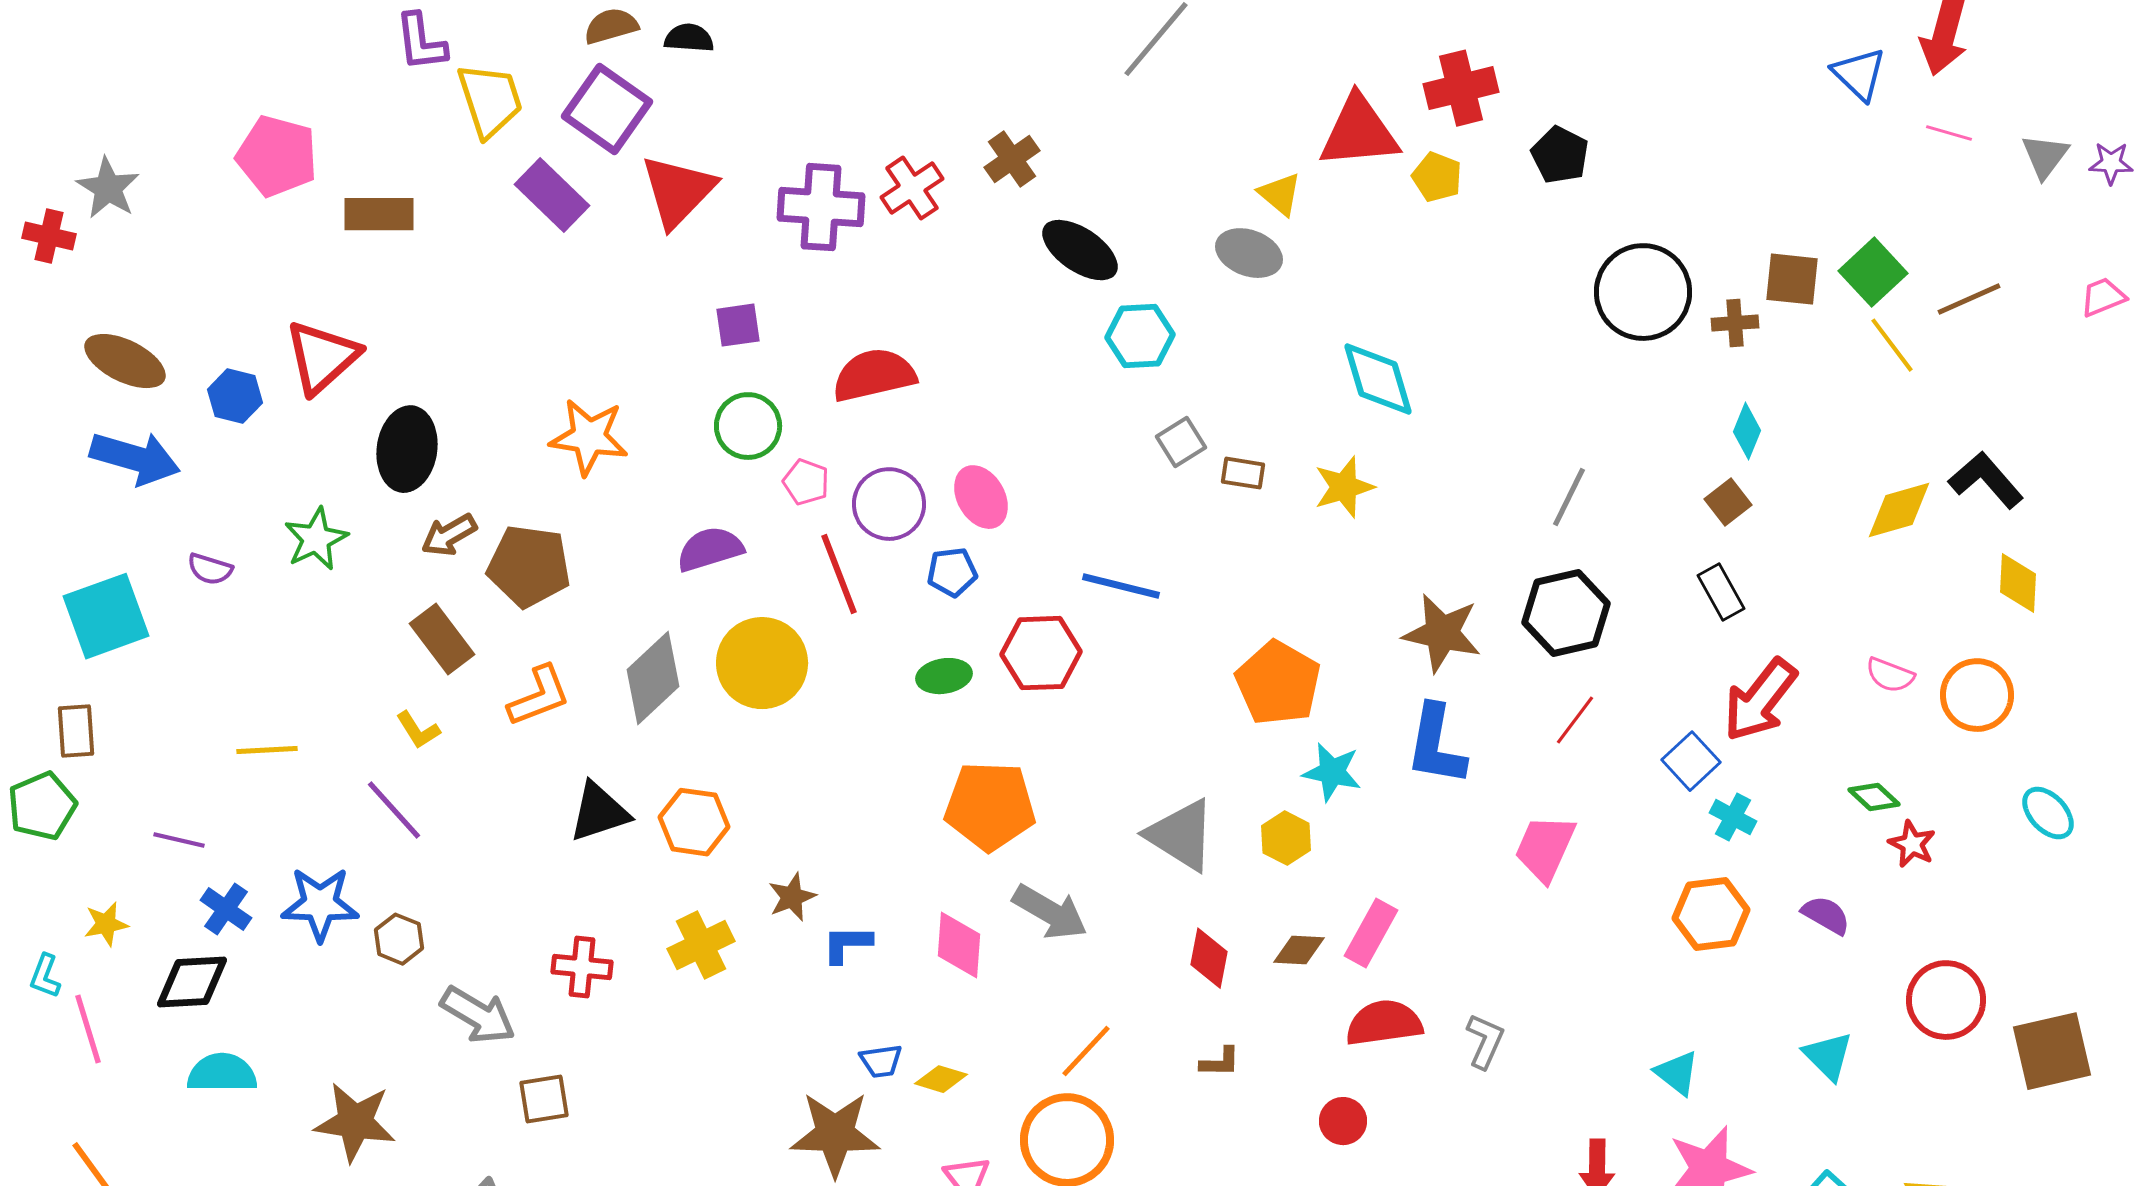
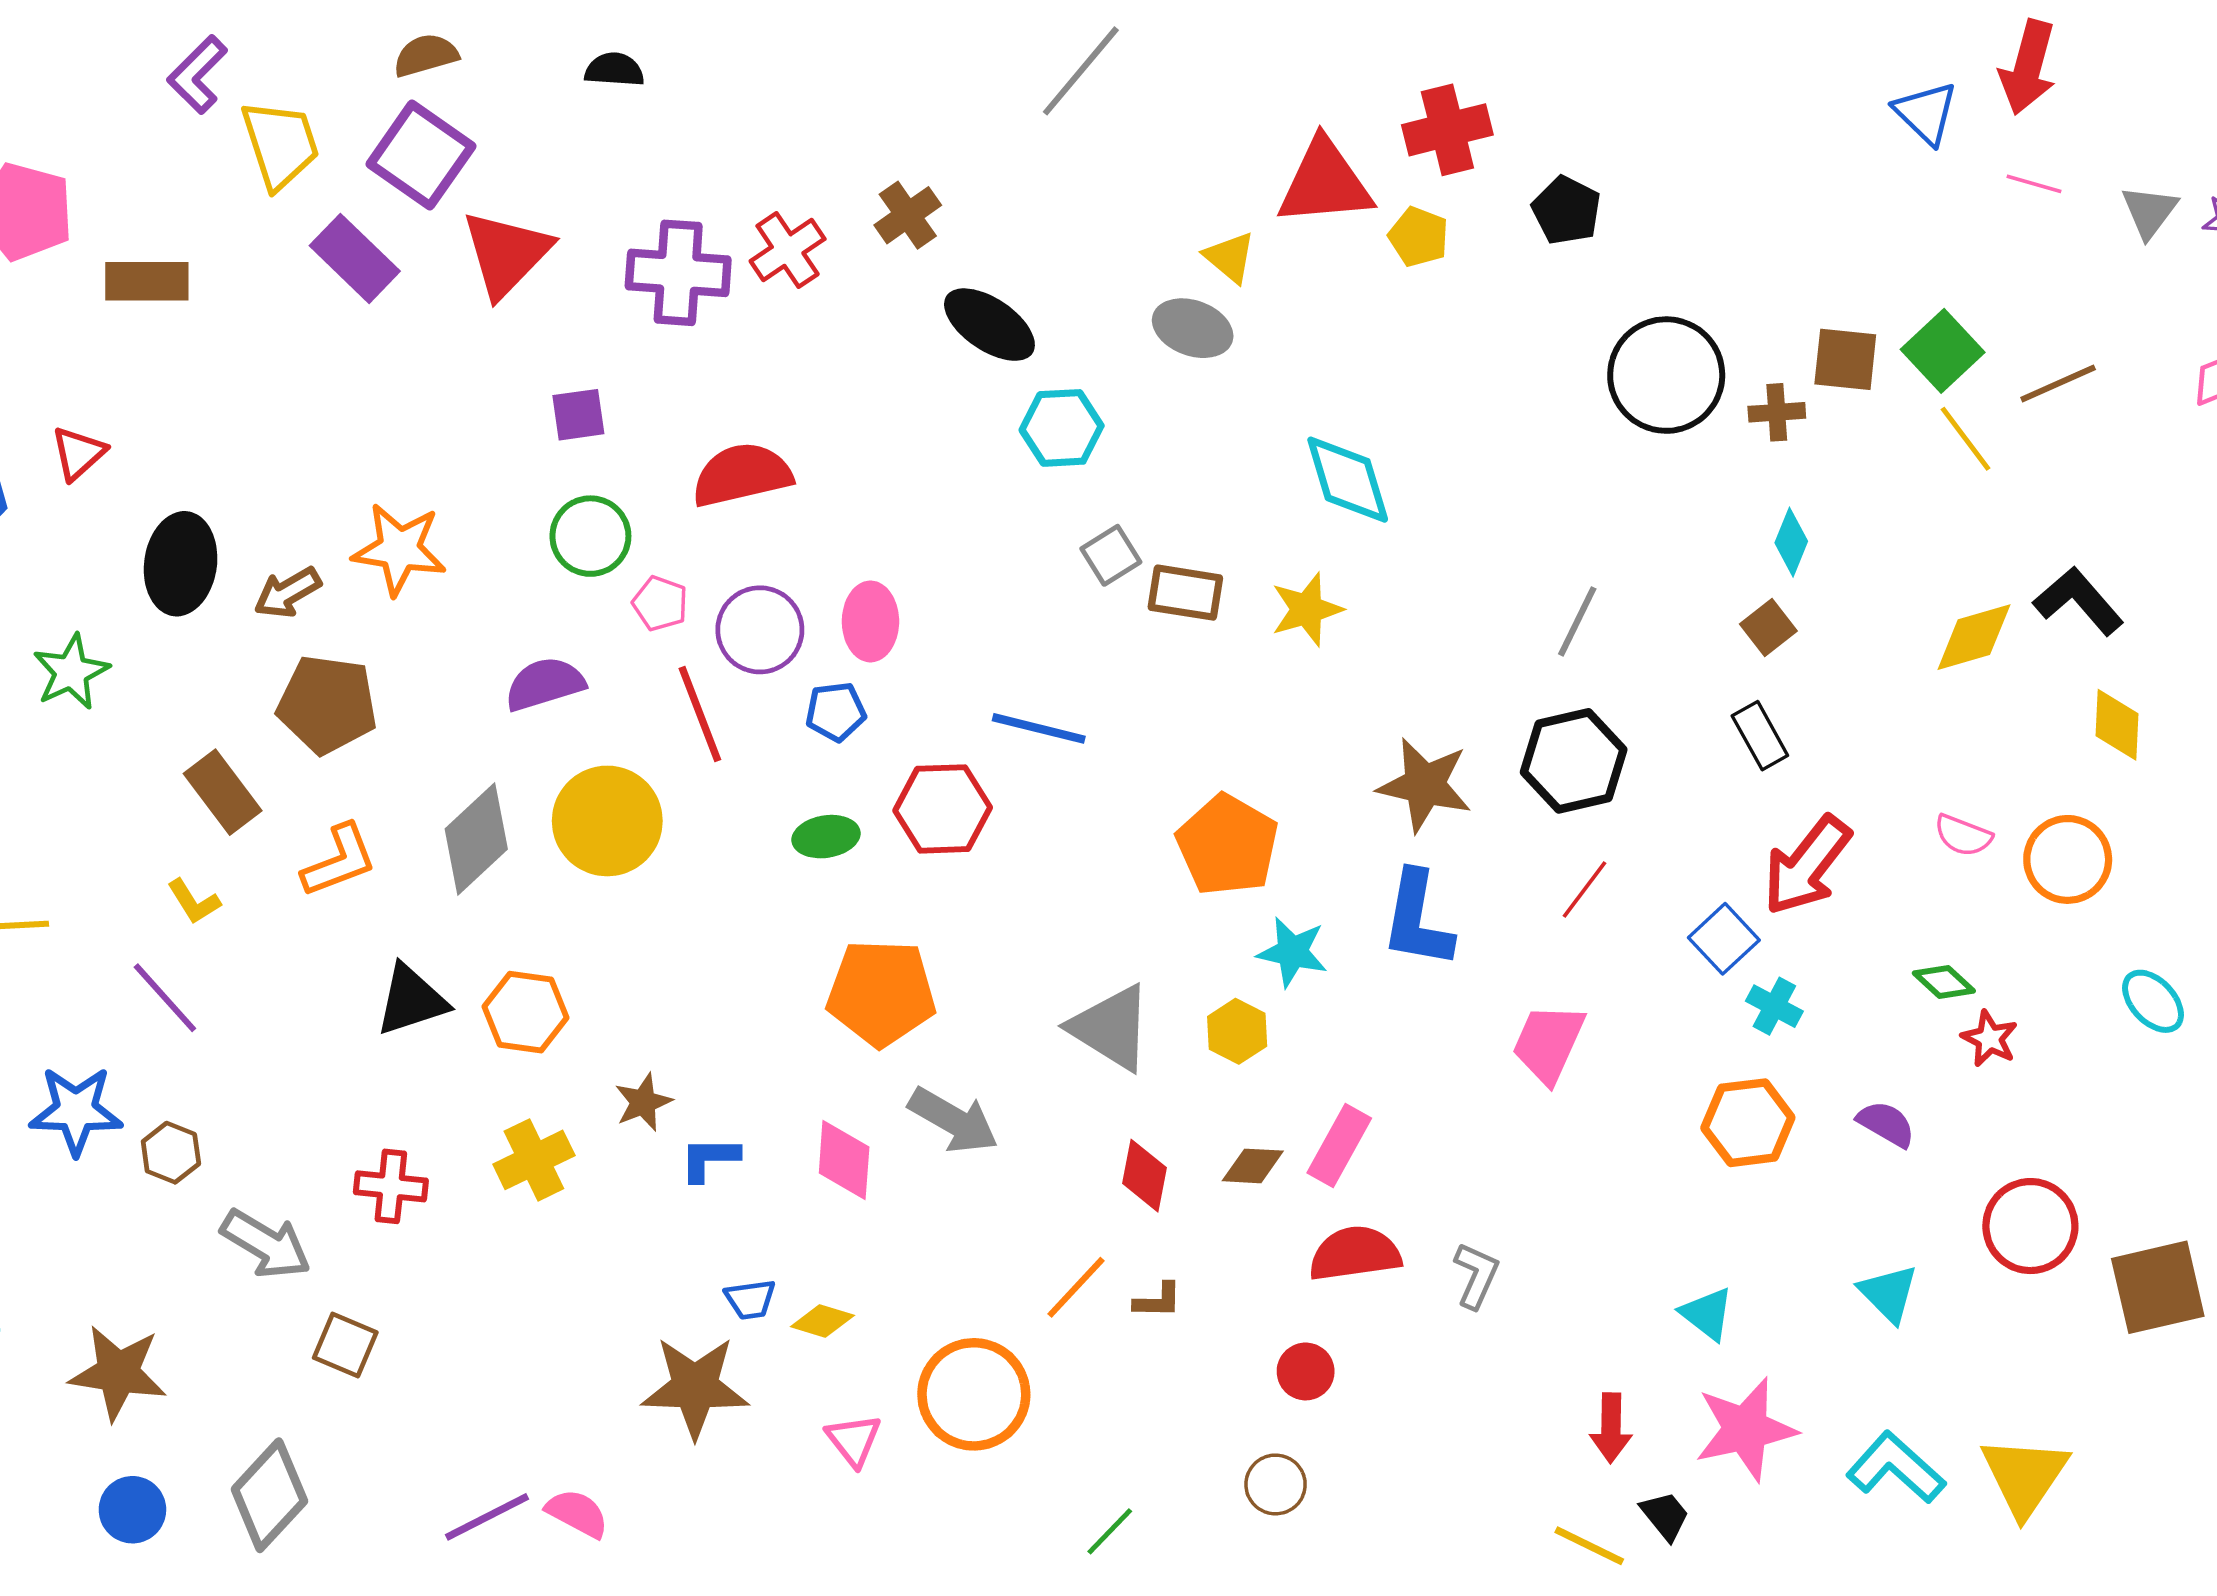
black semicircle: (689, 38) -> (614, 70), moved
purple L-shape: (421, 42) -> (197, 75), turned 52
red triangle: (322, 357) -> (78, 453), size x0.6
brown rectangle: (1243, 473) -> (1185, 593), size x1.4
pink ellipse: (981, 497) -> (870, 621), turned 30
brown arrow: (449, 535) -> (288, 593), moved
orange line: (1086, 1051) -> (1076, 1287), moved
brown square: (544, 1099) -> (345, 1345), turned 32

